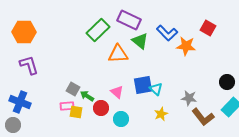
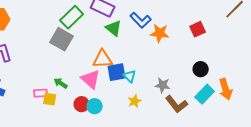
red square: (208, 28) -> (198, 29), moved, turned 35
orange triangle: (118, 54) -> (103, 59), moved
gray square: (73, 89) -> (62, 39), moved, size x1.6
pink triangle: (117, 92) -> (91, 79), size x1.5
red circle: (101, 108) -> (82, 104), moved

